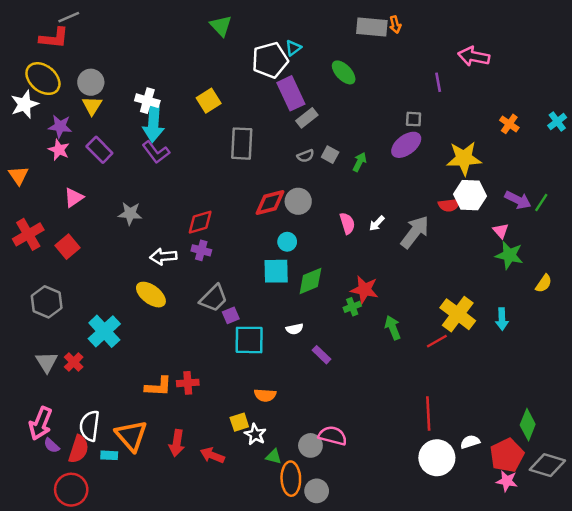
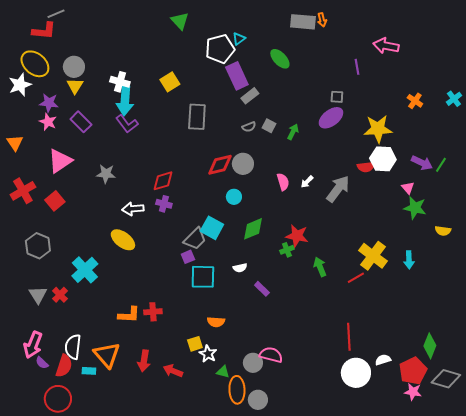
pink triangle: (74, 198) -> (60, 161), size x1.5
cyan square: (276, 271) -> (212, 228), moved, turned 30
yellow semicircle: (544, 283) -> (443, 231), turned 63
gray trapezoid: (214, 298) -> (195, 239), moved

